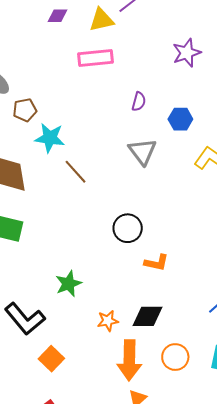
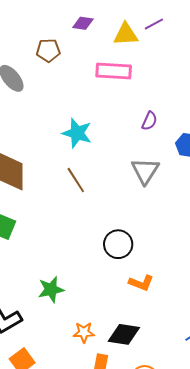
brown pentagon: (25, 110) -> (48, 50), moved
cyan star: (50, 138) -> (77, 133), moved

